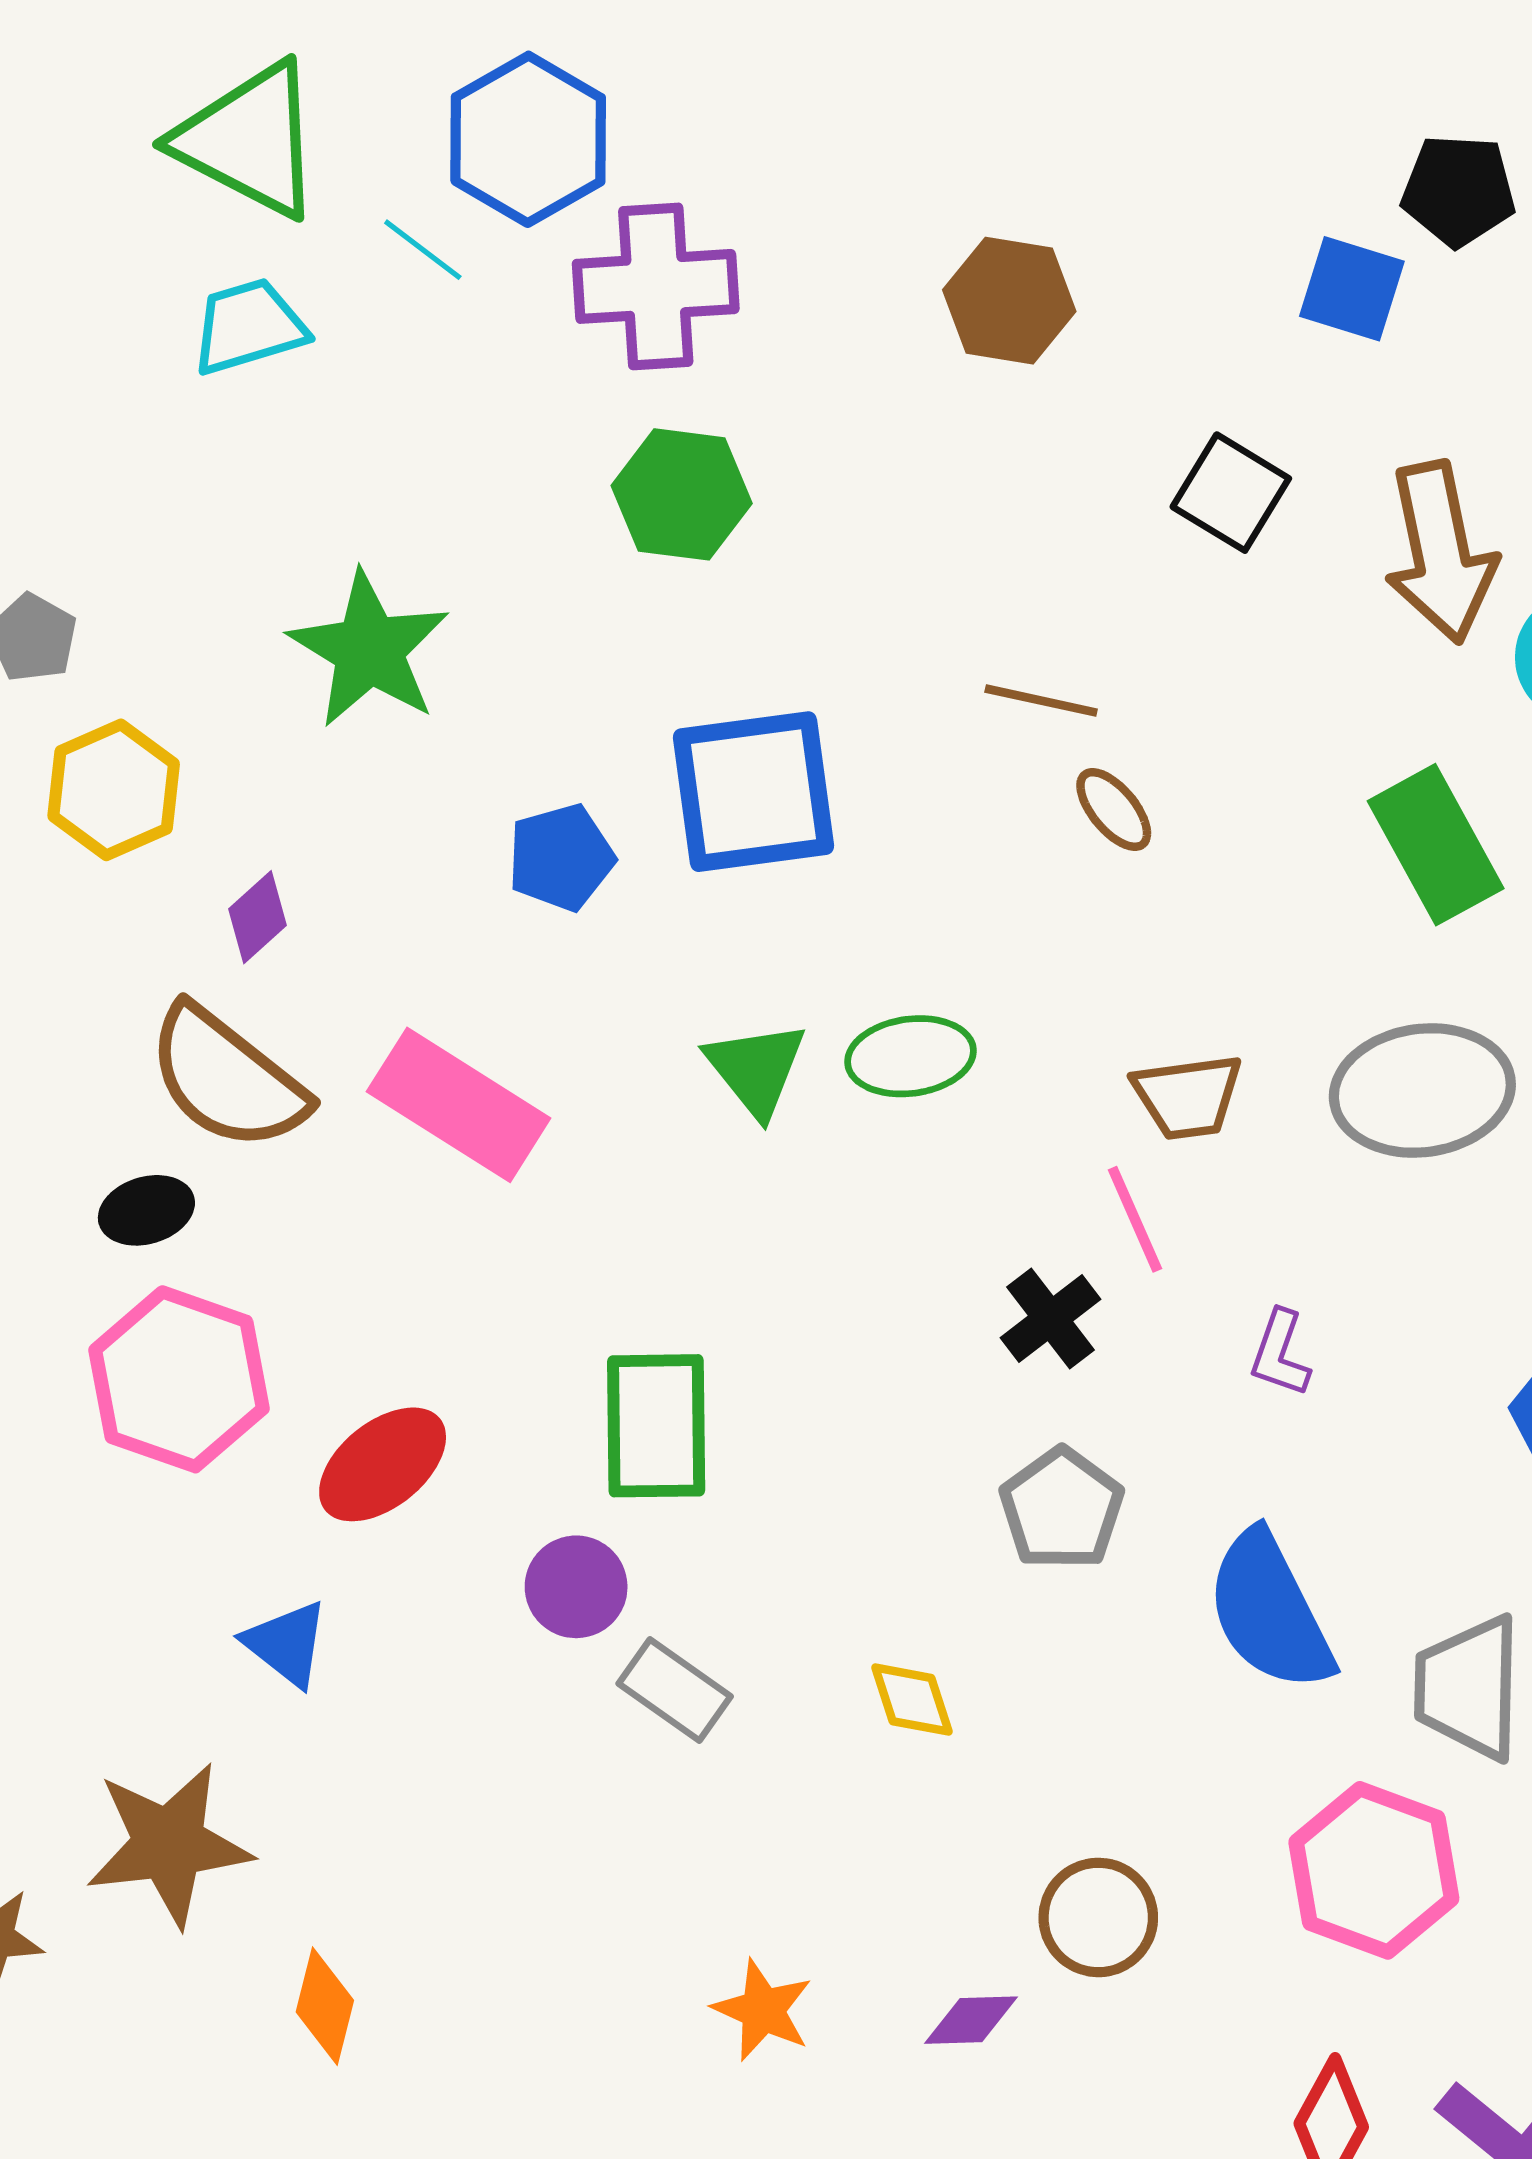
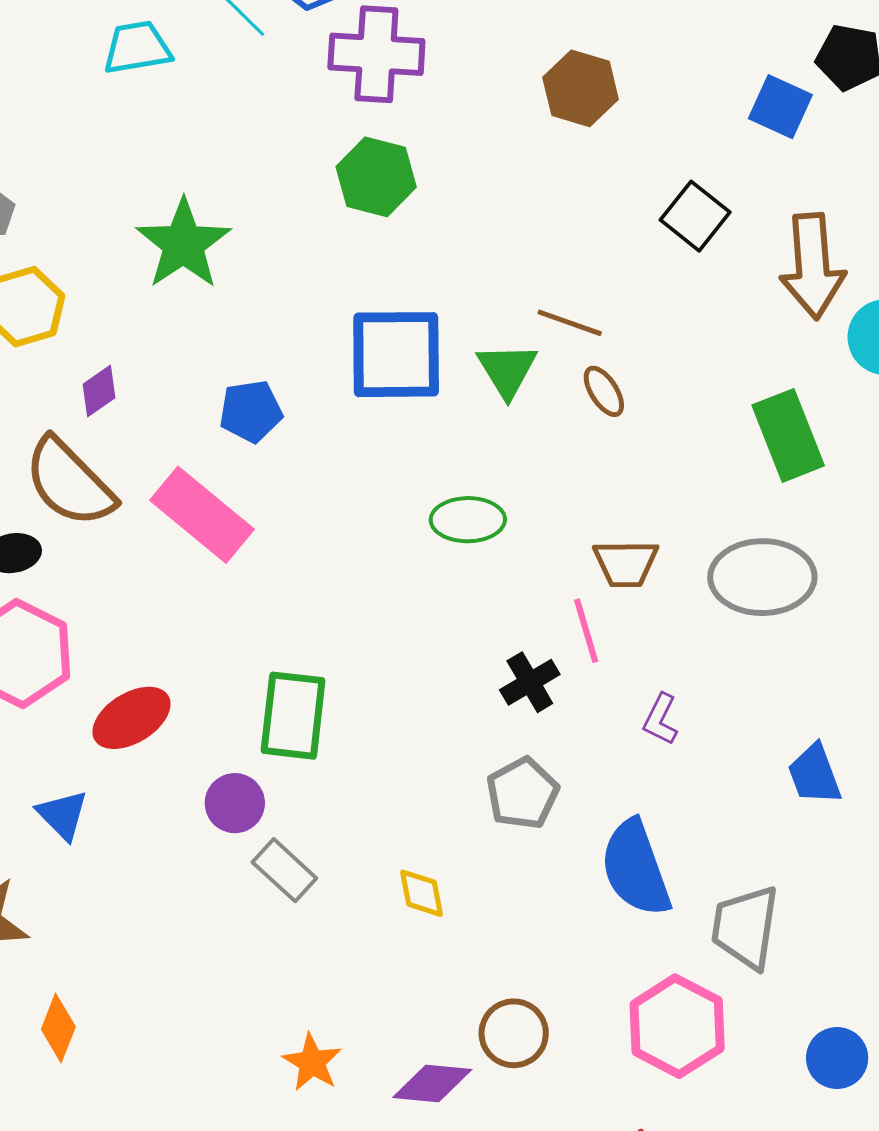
blue pentagon: (561, 857) -> (251, 411), moved
green triangle: (756, 1069) -> (507, 370), moved
purple diamond: (971, 2020) -> (432, 1084), size x1.4

